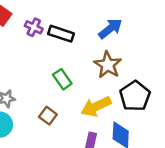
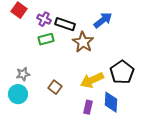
brown star: (108, 65) -> (83, 42), moved
green rectangle: (62, 79) -> (46, 39), moved, turned -70

